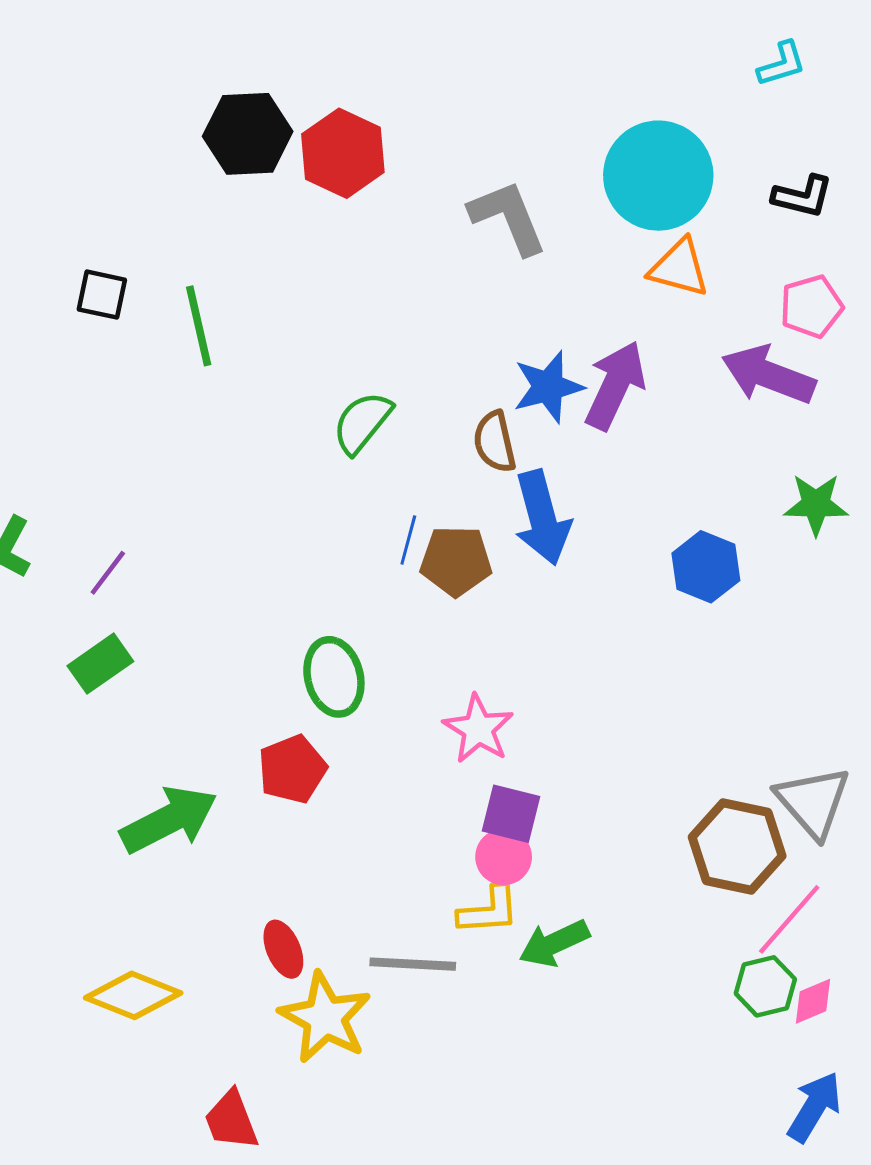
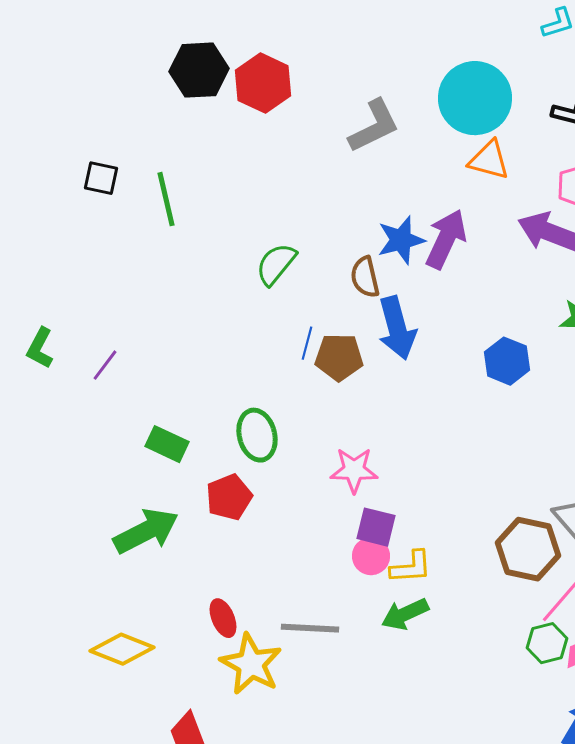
gray L-shape: (508, 217) -> (374, 126), turned 86
green rectangle: (100, 664) -> (167, 444), moved, turned 60
pink star: (478, 729) -> (354, 470), turned -30
yellow L-shape: (489, 910) -> (411, 567), moved

